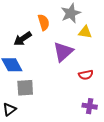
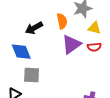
orange semicircle: (44, 22) -> (62, 21), moved
red semicircle: (86, 75) -> (94, 47), moved

